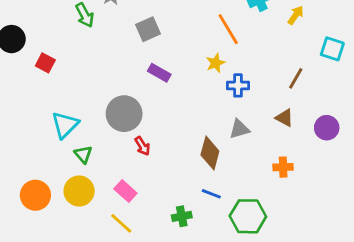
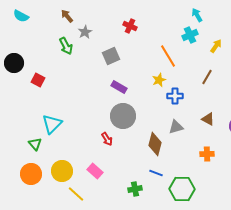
brown line: (296, 78) -> (207, 77), moved
gray circle: (124, 114) -> (123, 116), moved
green triangle: (83, 154) -> (35, 144), moved
yellow line: (121, 223) -> (76, 194), moved

